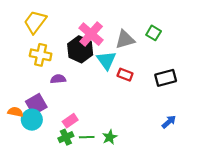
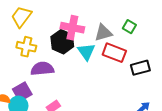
pink cross: (91, 34) -> (72, 28), turned -30
red rectangle: (125, 75) -> (114, 53), moved, size x1.6
purple semicircle: (58, 79) -> (42, 69), size x1.6

